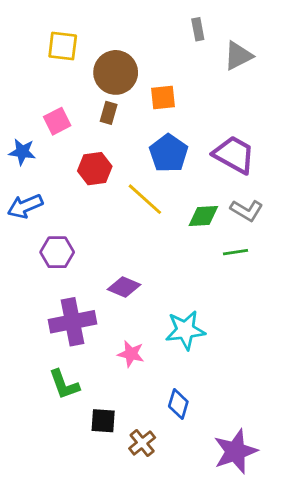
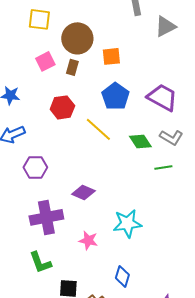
pink square: (57, 121) -> (45, 61), moved
green diamond: (203, 216) -> (140, 141), turned 60

